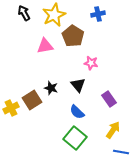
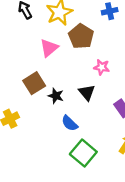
pink triangle: (45, 46) -> (49, 48), turned -30
brown square: (32, 100) -> (34, 83), moved
blue semicircle: (77, 112) -> (70, 123), moved

